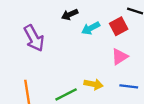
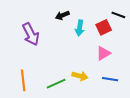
cyan arrow: (91, 28) -> (80, 28), turned -56

